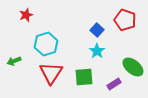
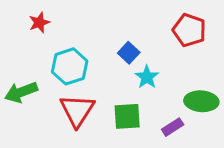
blue square: (97, 30) -> (129, 53), moved
green arrow: (14, 61) -> (21, 92), size x1.5
green ellipse: (133, 67) -> (201, 101), turned -35

